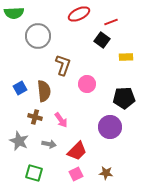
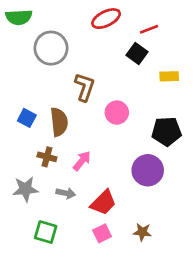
blue square: (20, 88) -> (27, 118), turned -32
pink arrow: (61, 120) -> (82, 161), turned -105
gray star: (19, 141) -> (25, 189), turned -30

